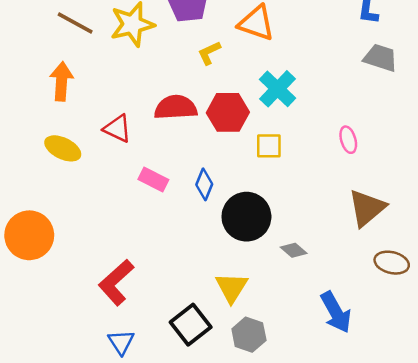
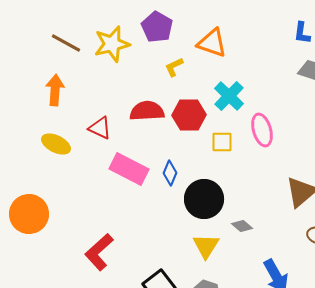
pink ellipse: (348, 140) -> (262, 130), moved, size x1.5
pink rectangle: (153, 179) -> (129, 169), size x1.6
yellow triangle: (232, 287) -> (206, 246), moved

